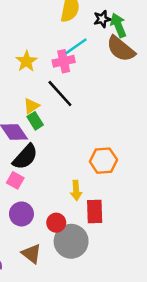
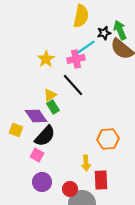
black star: (102, 19) -> (104, 33), moved

